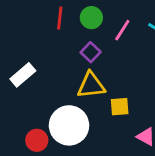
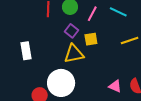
white rectangle: (23, 75) -> (26, 51), turned -54
yellow square: (120, 107) -> (91, 39), moved

